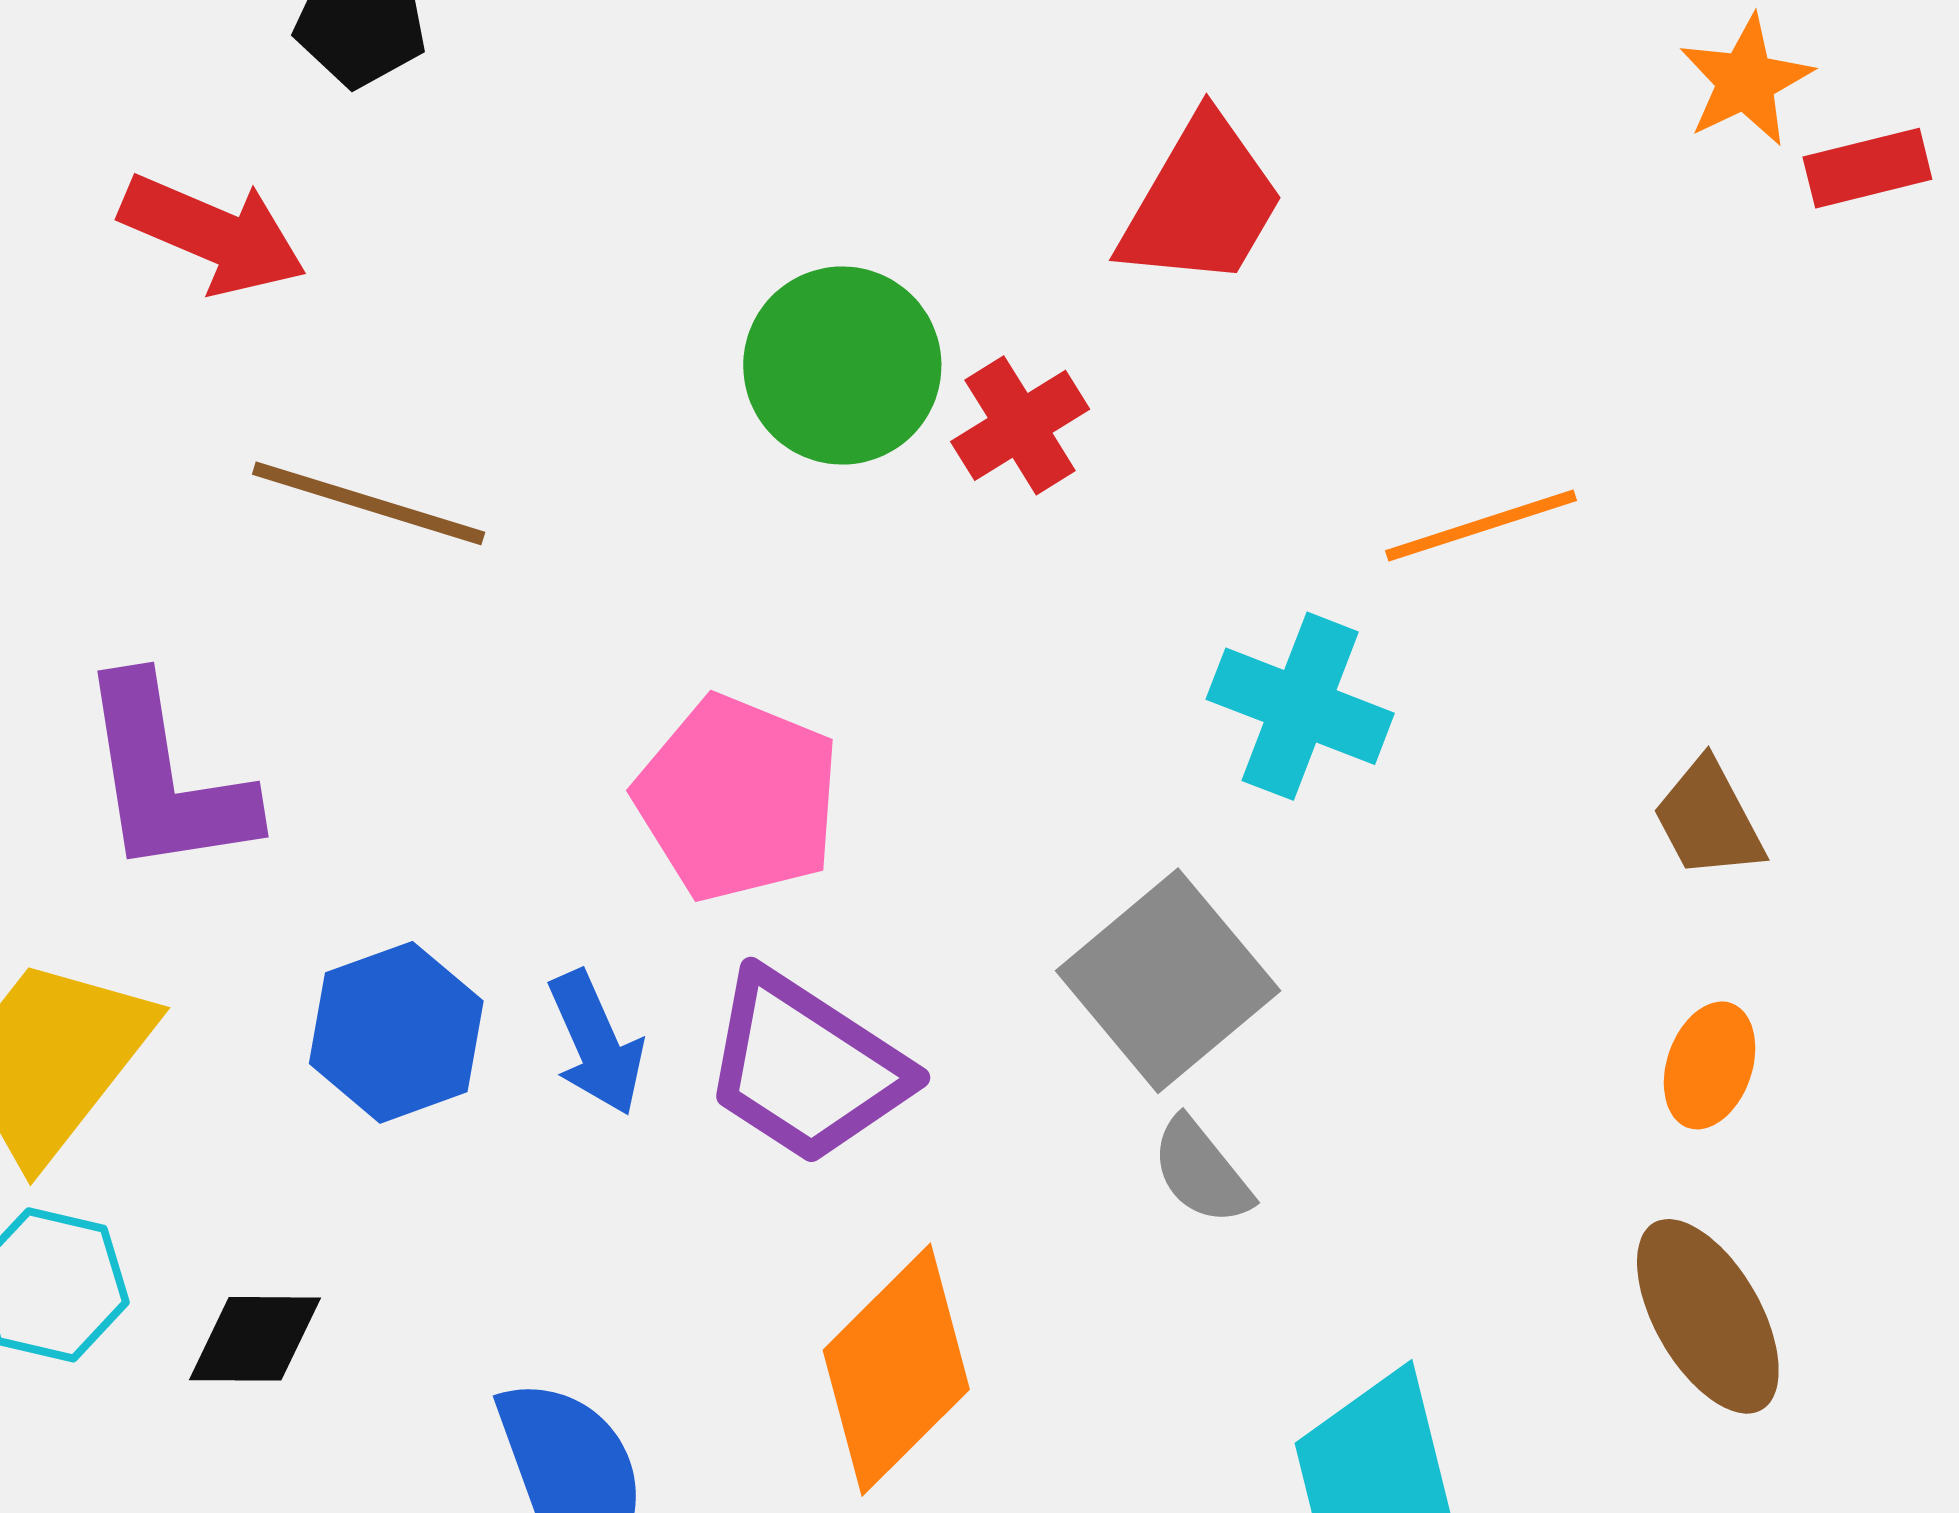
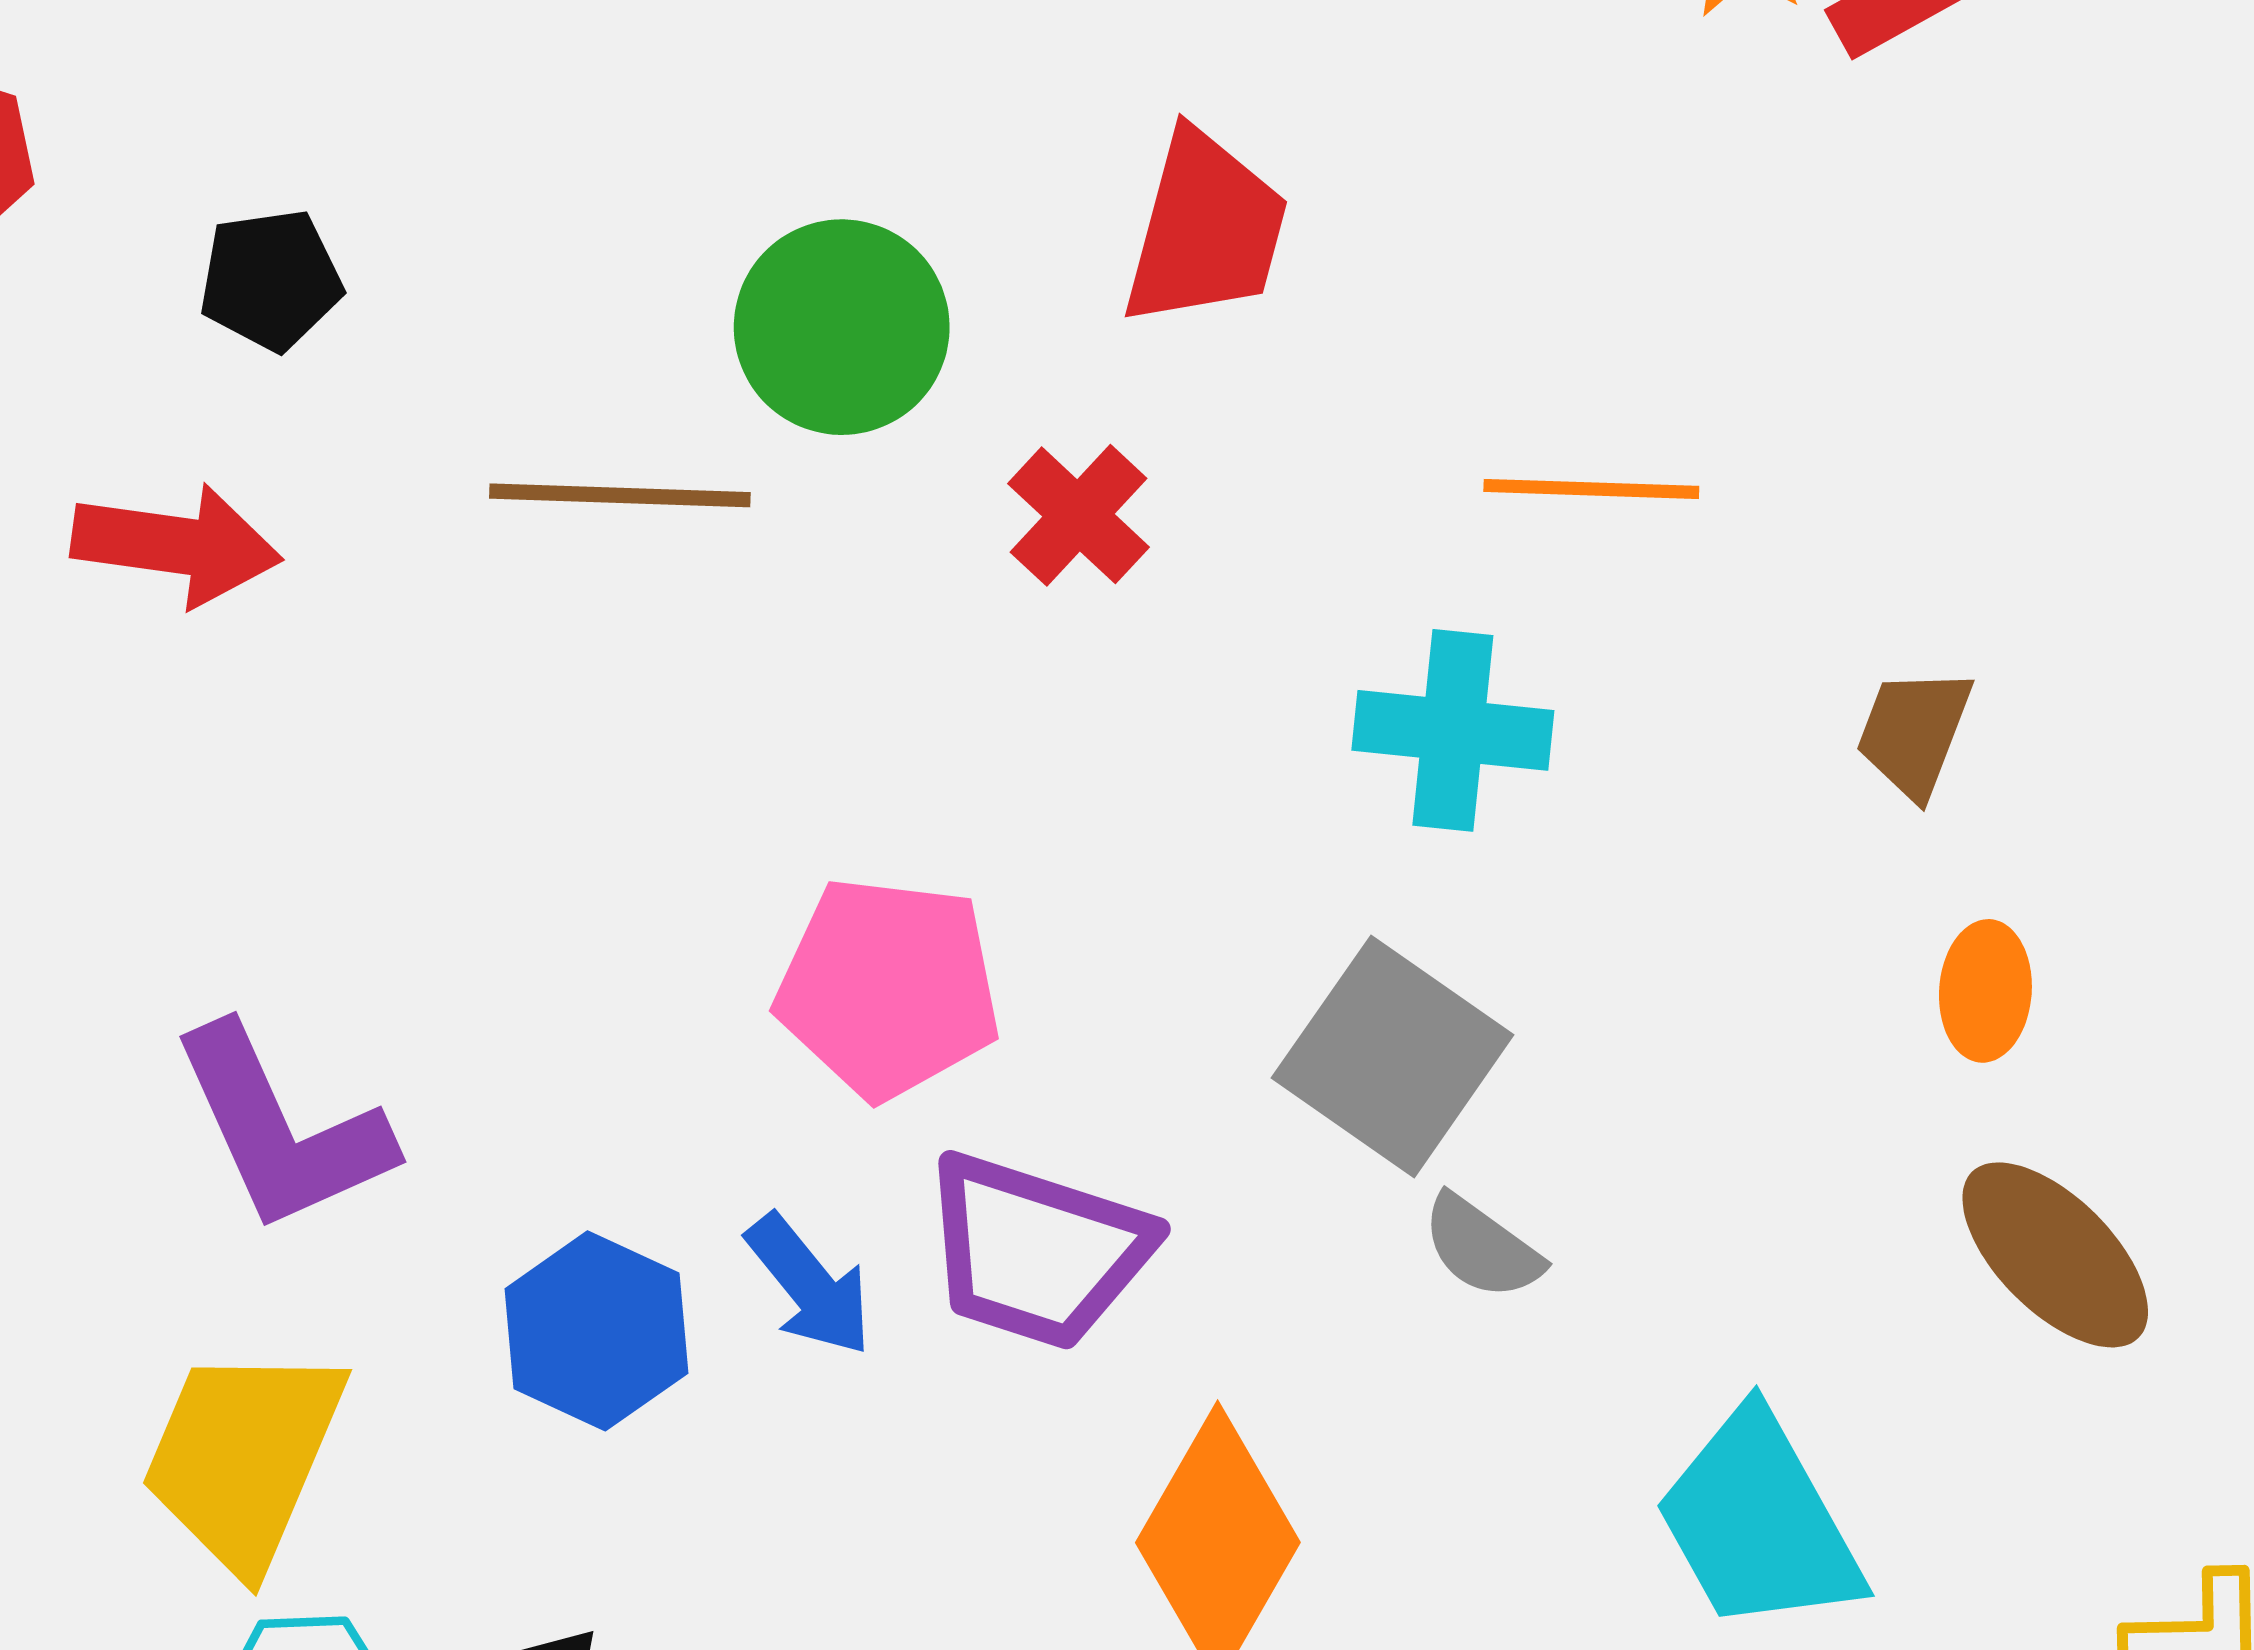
green circle: (842, 366) -> (842, 327), moved
brown line: (369, 503) -> (620, 495), moved
orange line: (1481, 526) -> (1591, 489), turned 35
brown trapezoid: (1708, 819) -> (1914, 733), turned 64

